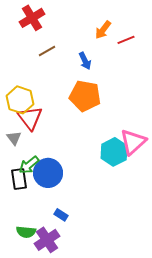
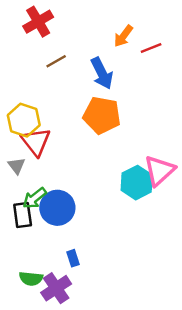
blue arrow: (85, 61) -> (102, 73), size x1.5
blue rectangle: (61, 215) -> (73, 258), turned 40

